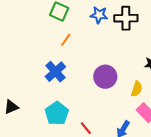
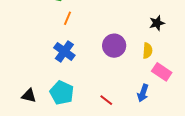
black triangle: (11, 107) -> (29, 96), turned 49
cyan pentagon: (57, 113) -> (62, 93), moved

